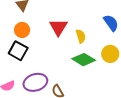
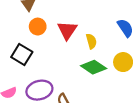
orange circle: (22, 30) -> (38, 27), moved

